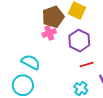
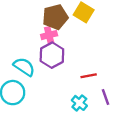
purple hexagon: (79, 41) -> (52, 55), moved

